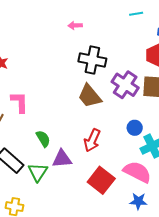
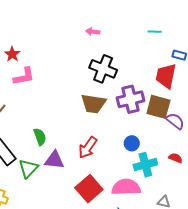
purple cross: (125, 85) -> (131, 99), turned 32
brown trapezoid: (90, 96) -> (93, 104), turned -52
pink L-shape: (20, 102) -> (24, 76), moved, turned 70
pink semicircle: (137, 172) -> (126, 187), turned -40

